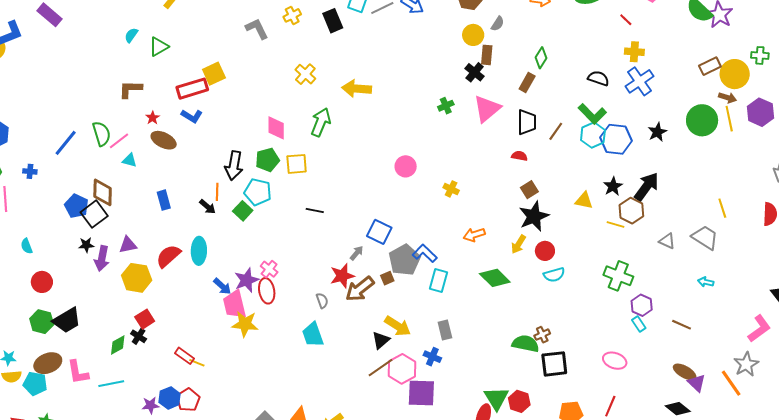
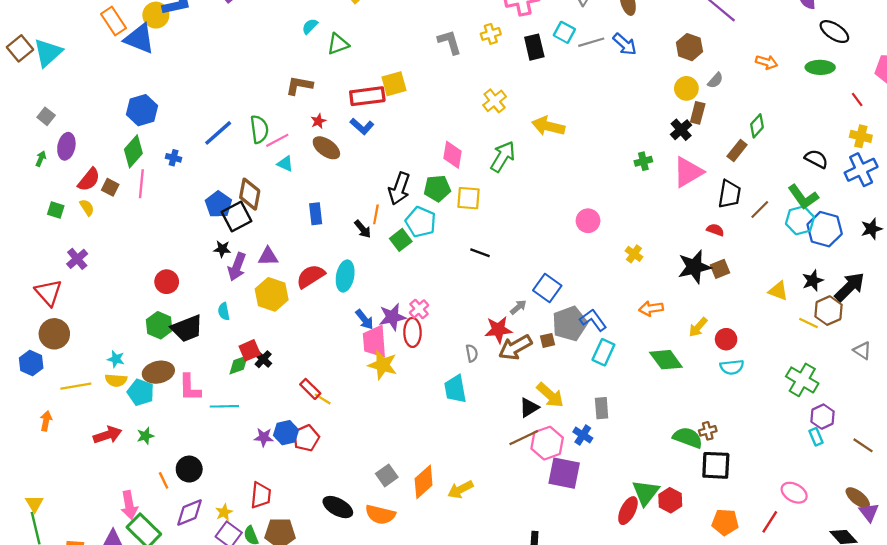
black star: (534, 216) -> (694, 267), moved
cyan semicircle: (27, 246) -> (224, 311), moved
red square: (145, 319) -> (250, 350), moved
pink ellipse: (615, 361) -> (794, 493), moved

